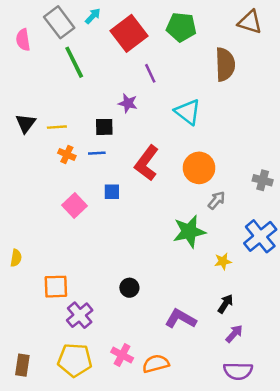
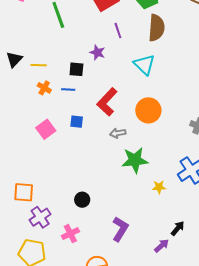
brown semicircle: (225, 64) -> (156, 28), moved
gray arrow: (217, 200) -> (118, 133), moved, turned -147
black arrow: (225, 304) -> (178, 228), moved
purple L-shape: (181, 319) -> (120, 229), turned 85
pink cross: (122, 355) -> (70, 234), moved, turned 30

